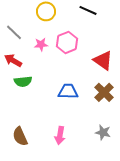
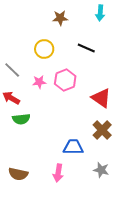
blue trapezoid: (68, 91) -> (73, 147), moved
brown semicircle: (20, 136) -> (18, 174), turned -54

